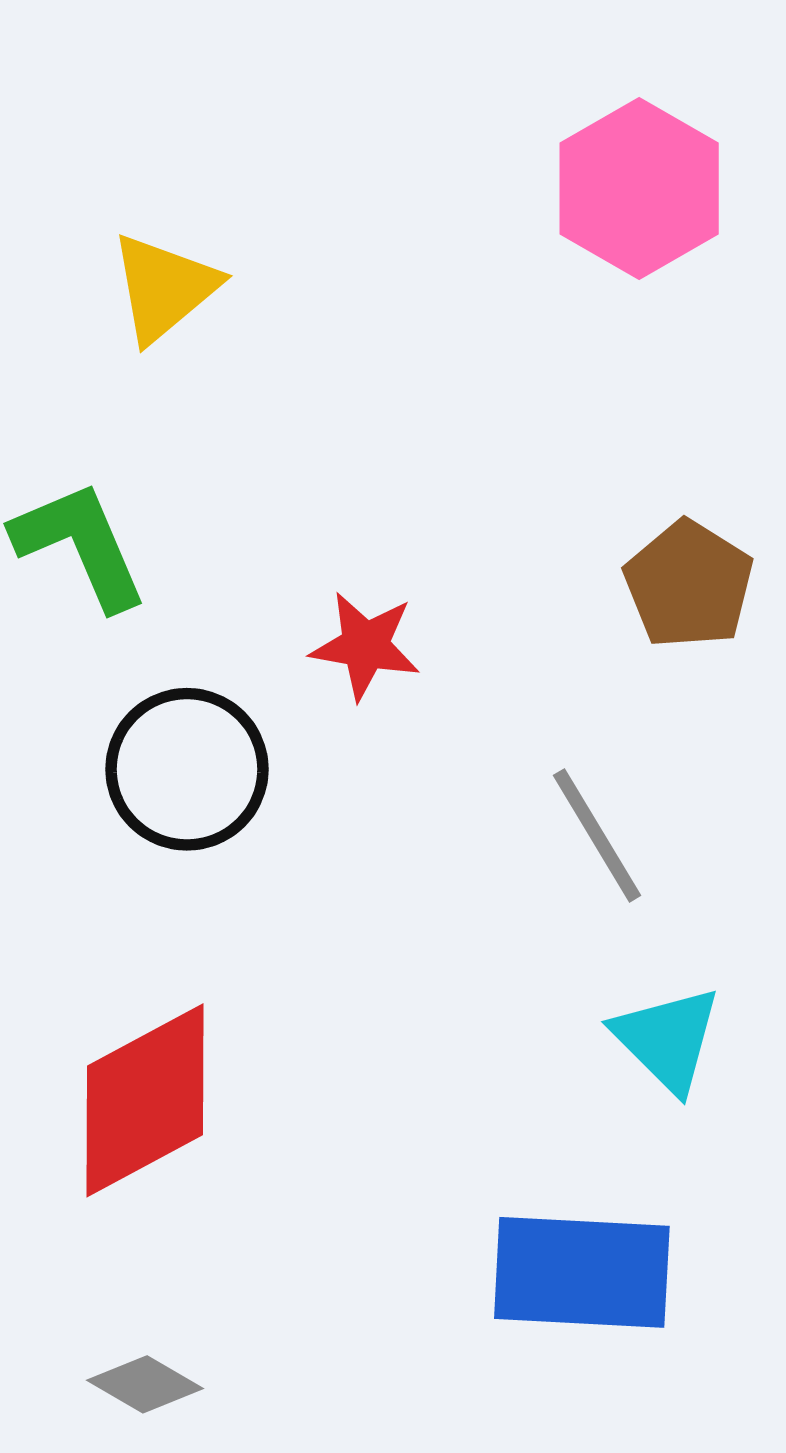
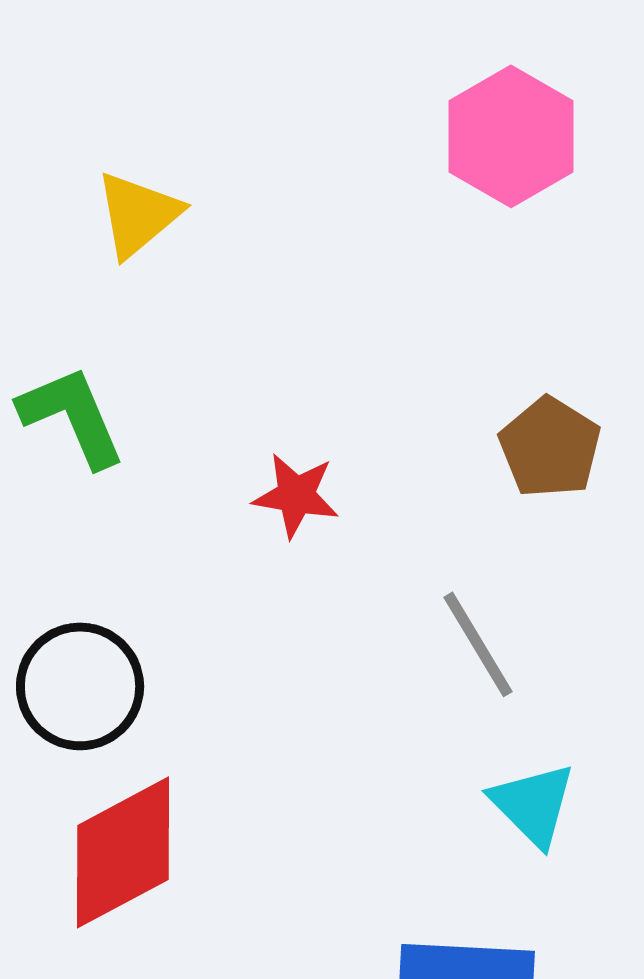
black circle: (187, 769) -> (80, 686), moved

